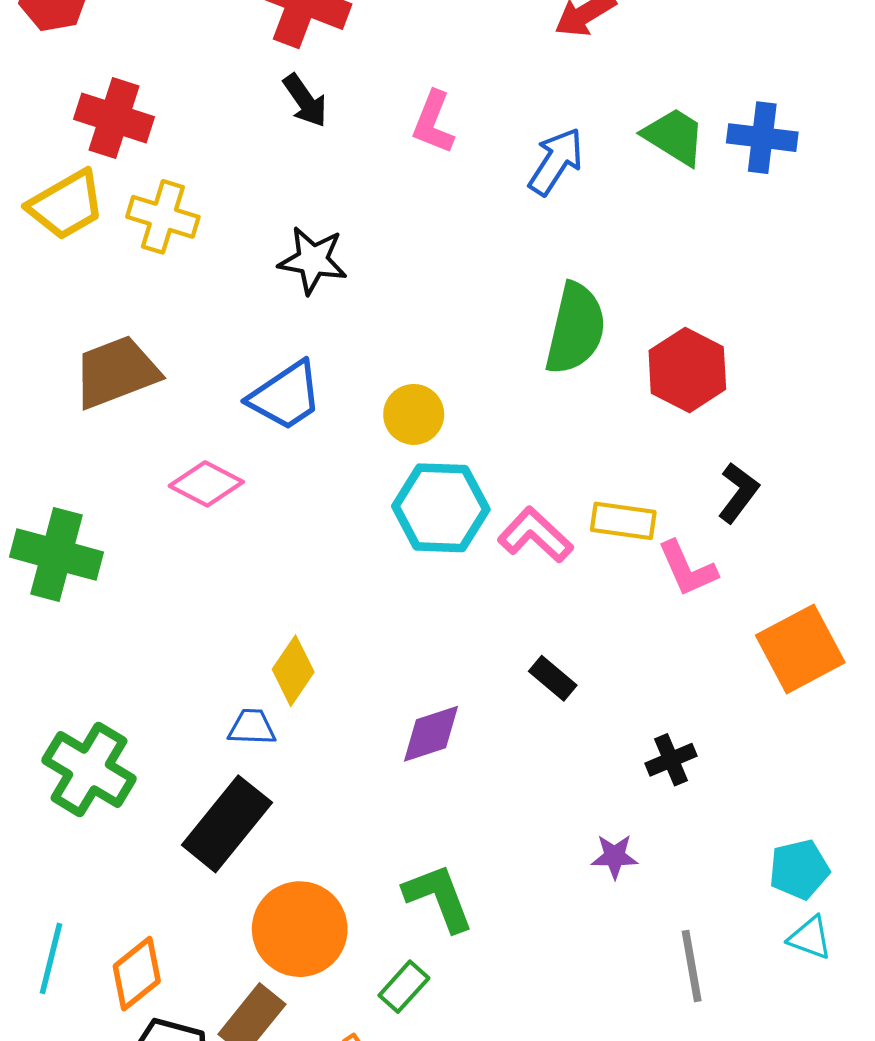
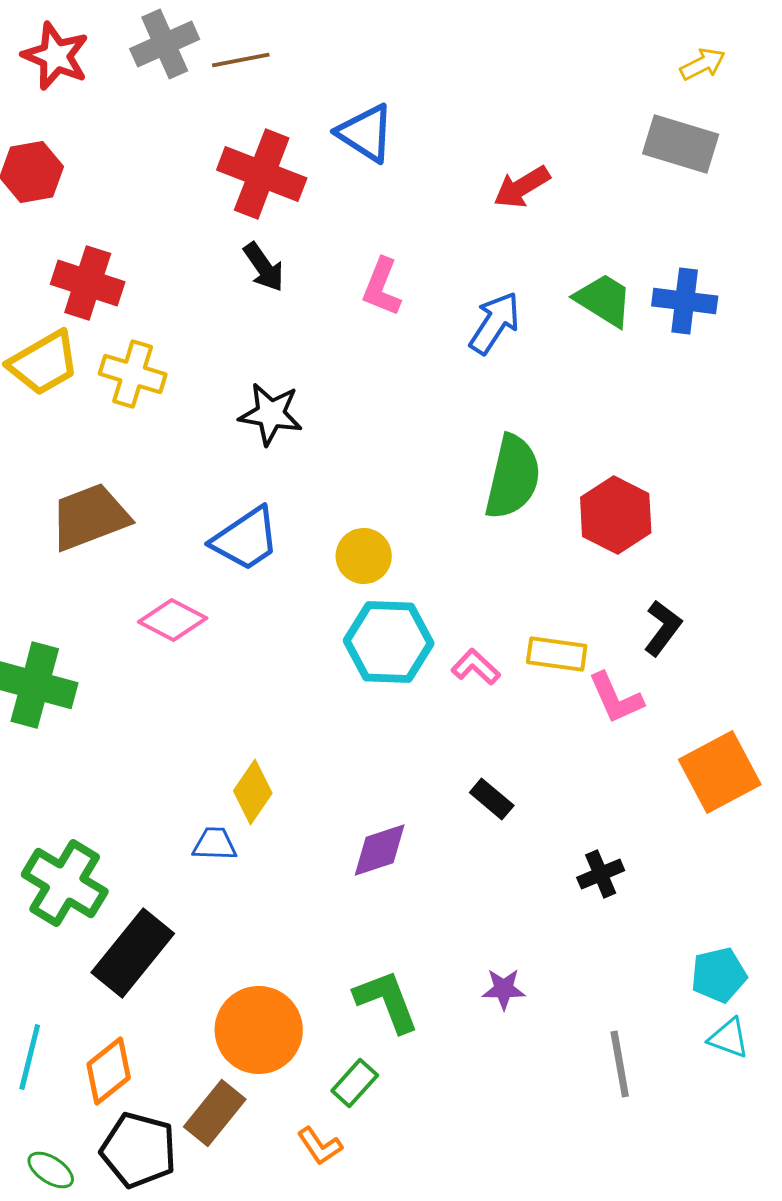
pink L-shape: (535, 535) -> (476, 667), size x0.7
black rectangle: (227, 824) -> (133, 953), moved
purple star: (615, 856) -> (504, 989), moved

